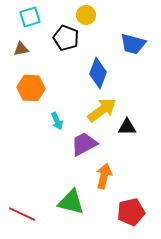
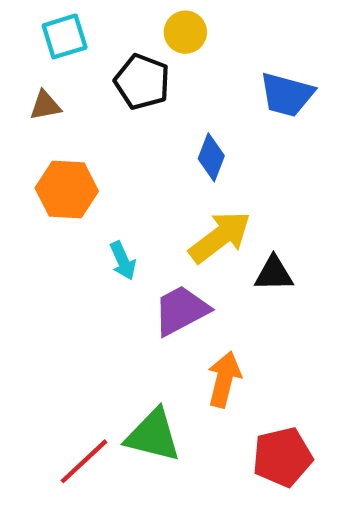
blue diamond: (98, 73) -> (211, 157), size x0.7
red line: (22, 214) -> (84, 461), moved, turned -68

